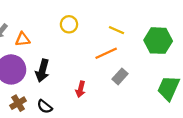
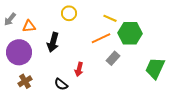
green hexagon: (158, 41) -> (130, 33), moved
black arrow: (42, 71) -> (53, 42), moved
black semicircle: (45, 107) -> (61, 84), moved

